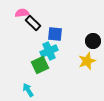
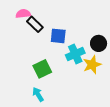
cyan cross: (49, 51) -> (75, 54), moved
cyan arrow: (28, 90) -> (38, 94), moved

